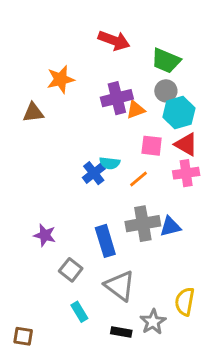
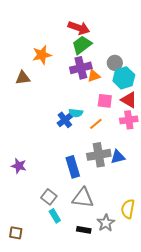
green trapezoid: (166, 61) -> (82, 45), moved, turned 120
purple star: (45, 235) -> (19, 166), moved
gray square: (71, 270) -> (49, 197), moved
gray triangle: (120, 286) -> (83, 198), turned -30

